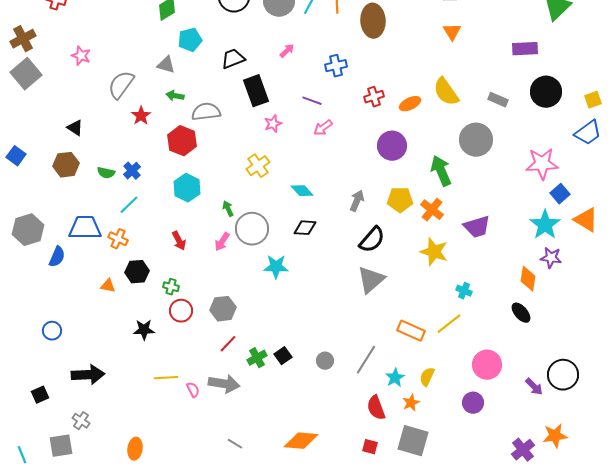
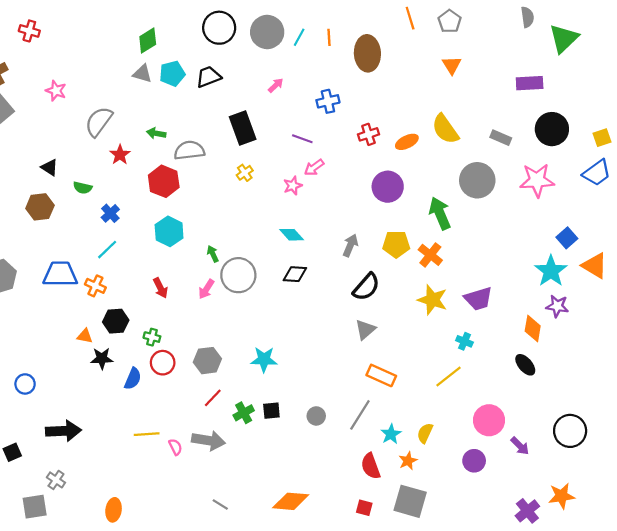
black trapezoid: (233, 59) -> (208, 77), moved
gray triangle: (166, 65) -> (142, 74), moved
pink star: (273, 124) -> (293, 186), moved
pink star: (542, 164) -> (537, 180), moved
yellow cross: (258, 166) -> (245, 173), moved, size x0.7
green semicircle: (106, 173) -> (83, 188), moved
purple trapezoid: (477, 227) -> (478, 299), moved
blue semicircle: (57, 257) -> (133, 379), moved
cyan star: (276, 267) -> (264, 359), moved
gray triangle: (371, 280) -> (365, 330), size x0.7
black star: (144, 330) -> (102, 358), moved
orange rectangle: (411, 331) -> (381, 375), moved
black square: (283, 356) -> (271, 411), turned 30
purple arrow: (534, 387) -> (520, 446), moved

